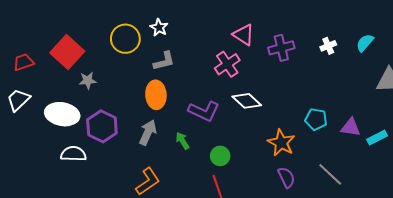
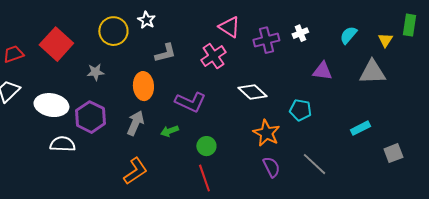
white cross: (328, 46) -> (300, 33), moved
gray L-shape: (164, 61) -> (165, 53), moved
gray star: (88, 81) -> (95, 72), moved
white diamond: (247, 101) -> (252, 92), moved
purple triangle: (351, 127) -> (322, 71), moved
green arrow: (182, 141) -> (169, 131), turned -78

